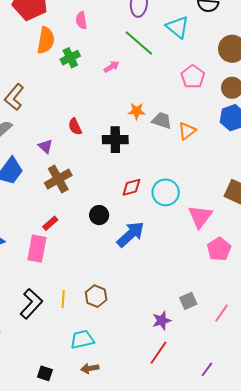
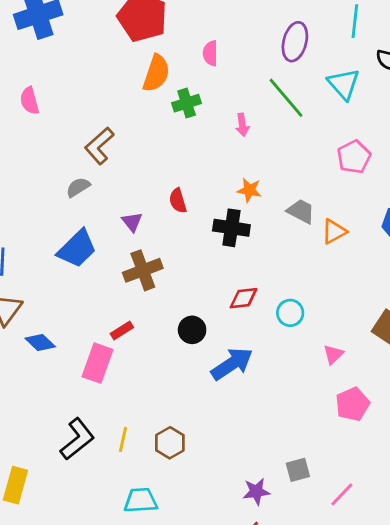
pink arrow: (111, 67) -> (242, 125), turned 105
orange star: (137, 111) -> (249, 190), moved
cyan circle: (166, 192) -> (290, 313), size x0.7
pink triangle: (200, 217) -> (333, 354), size x0.6

